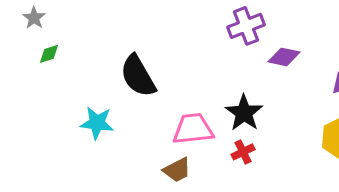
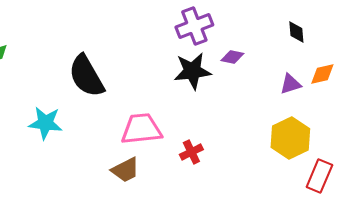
purple diamond: (284, 57) -> (232, 57), size x0.7
black star: (244, 113) -> (192, 71), moved, turned 30

